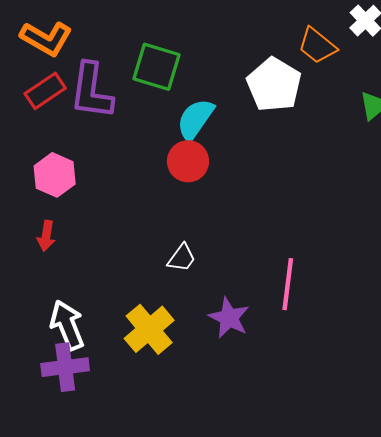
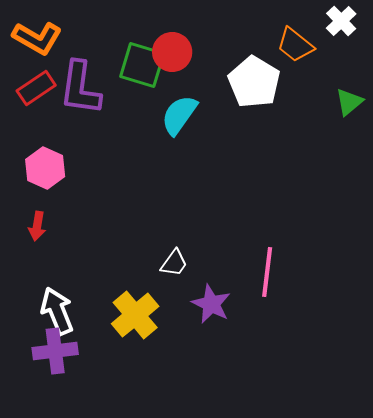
red circle: (188, 161) -> (172, 52), moved
white trapezoid: (182, 258) -> (174, 263), moved

